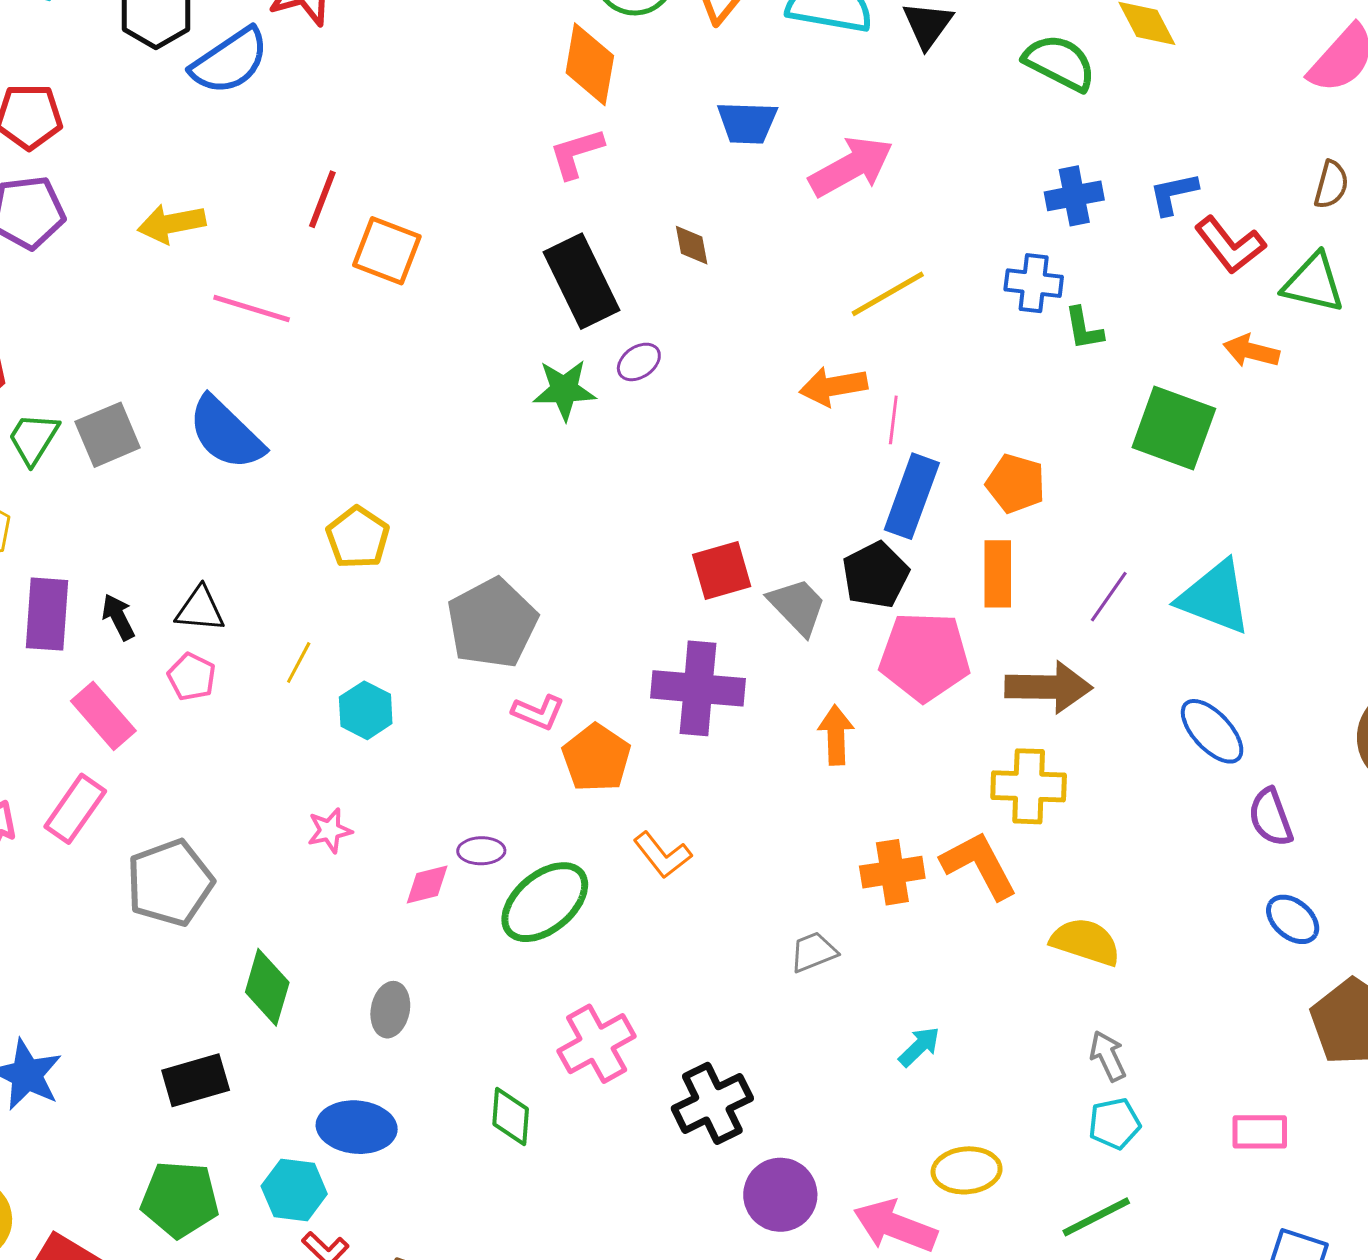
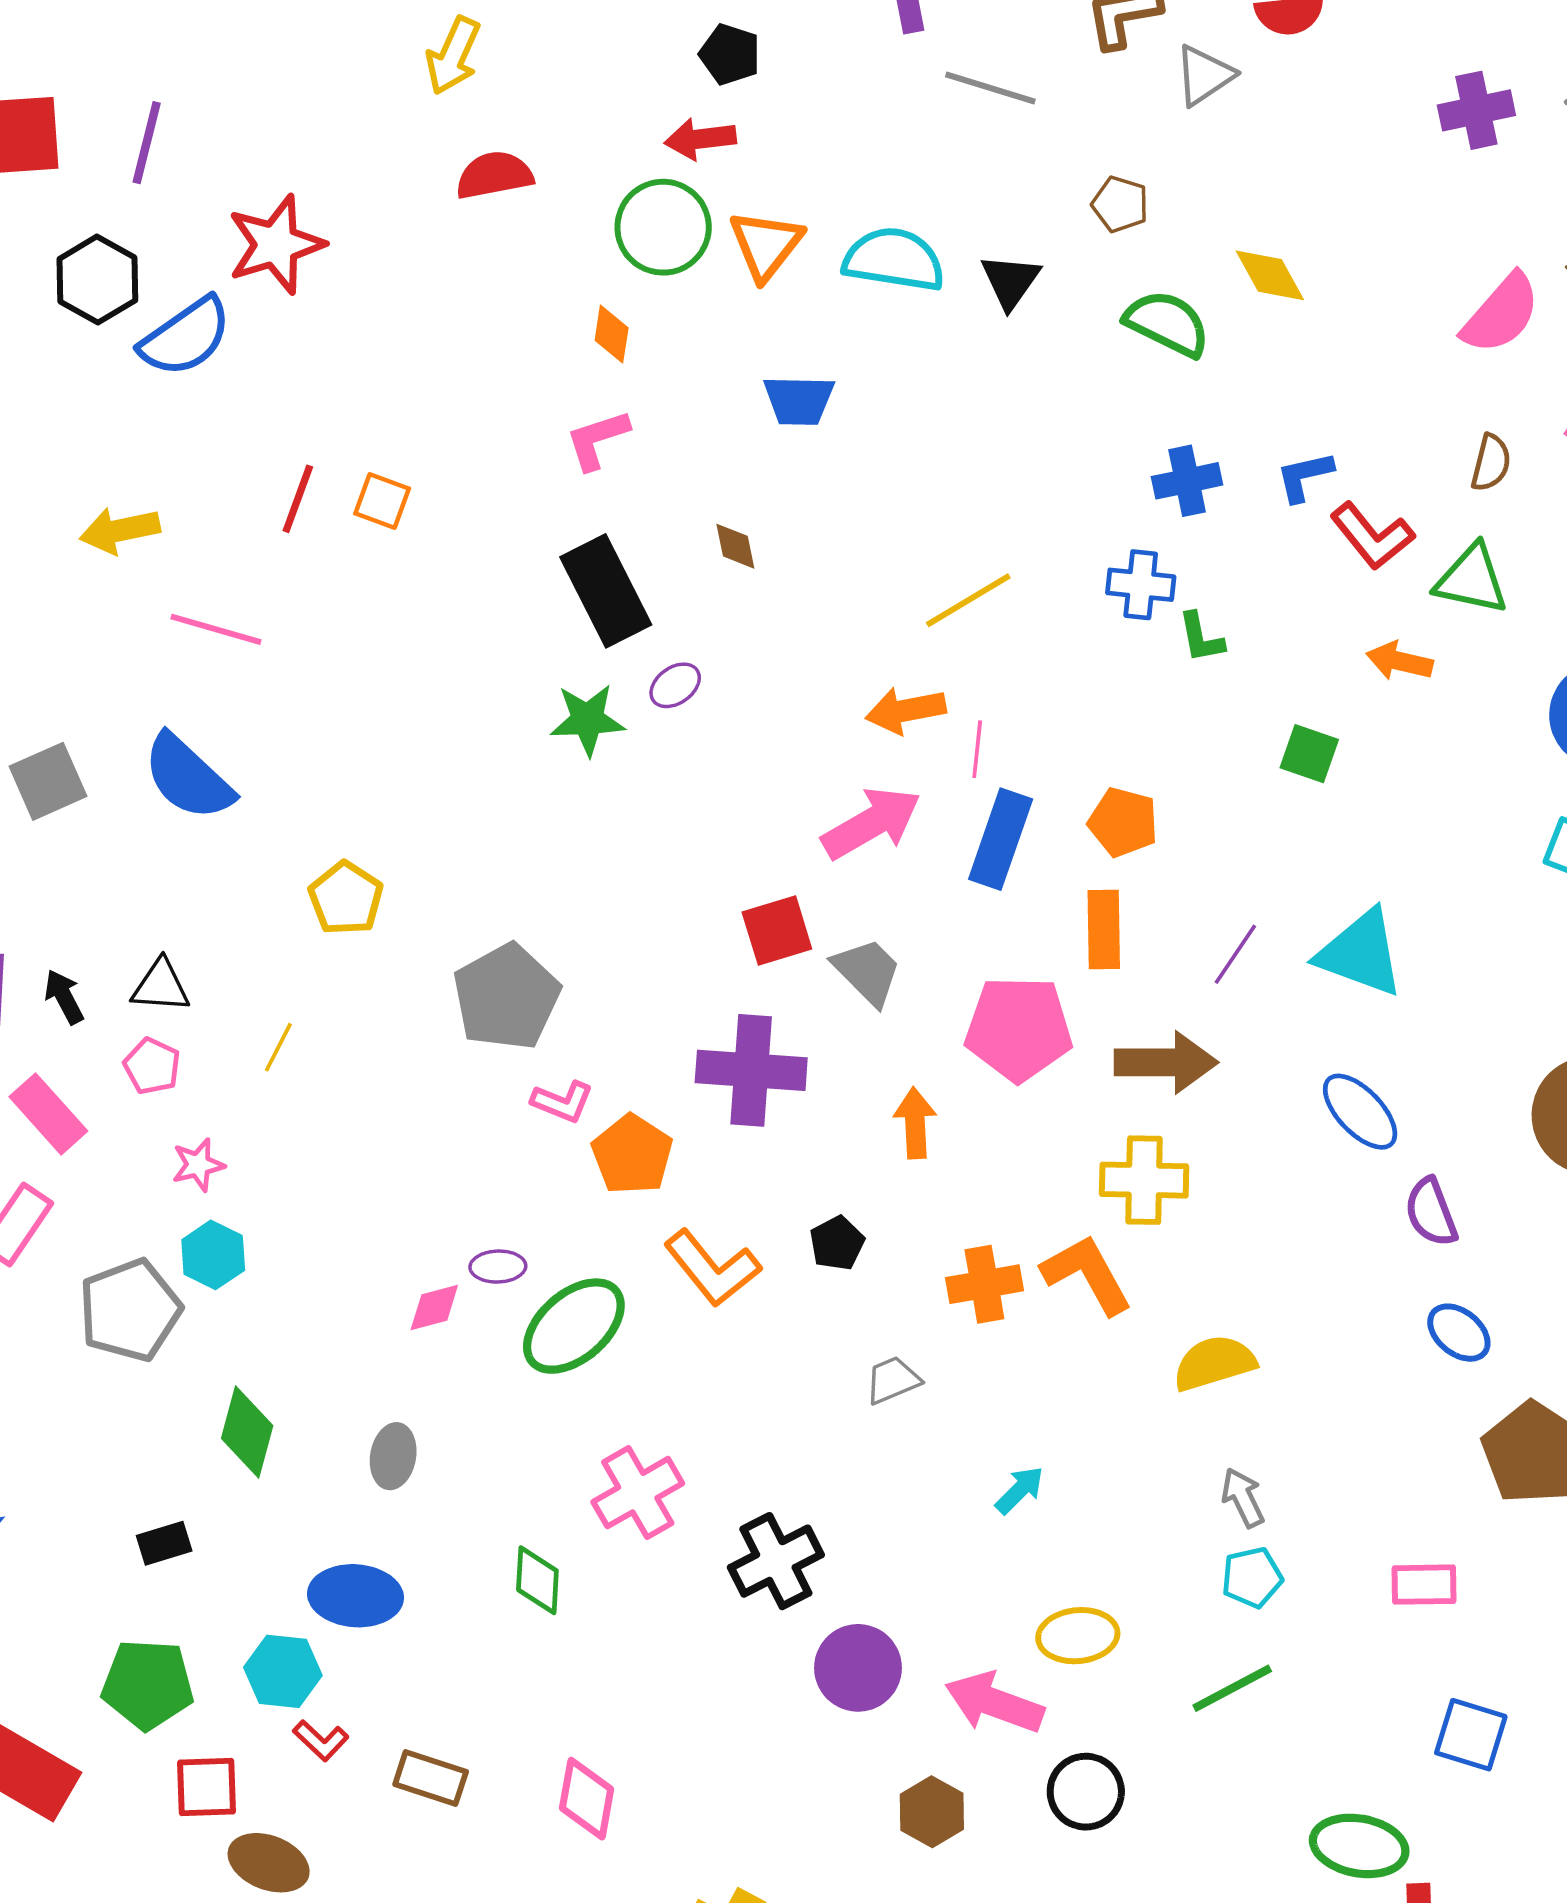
orange diamond: (590, 64) -> (612, 334), size x0.6
pink arrow: (851, 167) -> (871, 823), moved
orange square: (387, 251) -> (382, 501), moved, size x0.7
green square: (1174, 428) -> (1309, 754), size x0.6
black pentagon: (876, 575) -> (837, 1243), moved, size x0.7
cyan hexagon: (366, 710) -> (213, 1255), moved
pink star: (330, 830) -> (198, 1165), moved
orange L-shape: (662, 855) -> (712, 1268), size x1.4
yellow semicircle: (1086, 942) -> (1214, 1363), turned -34
black rectangle: (196, 1080) -> (164, 1543), size x0.7

